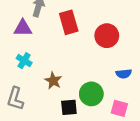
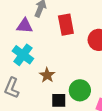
cyan cross: (24, 61) -> (23, 55), size x1.5

